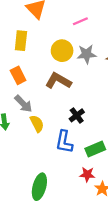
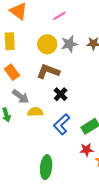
black cross: (77, 115) -> (61, 94), moved
yellow semicircle: (37, 124) -> (35, 112), turned -56
blue L-shape: (64, 142) -> (62, 124), turned 45

